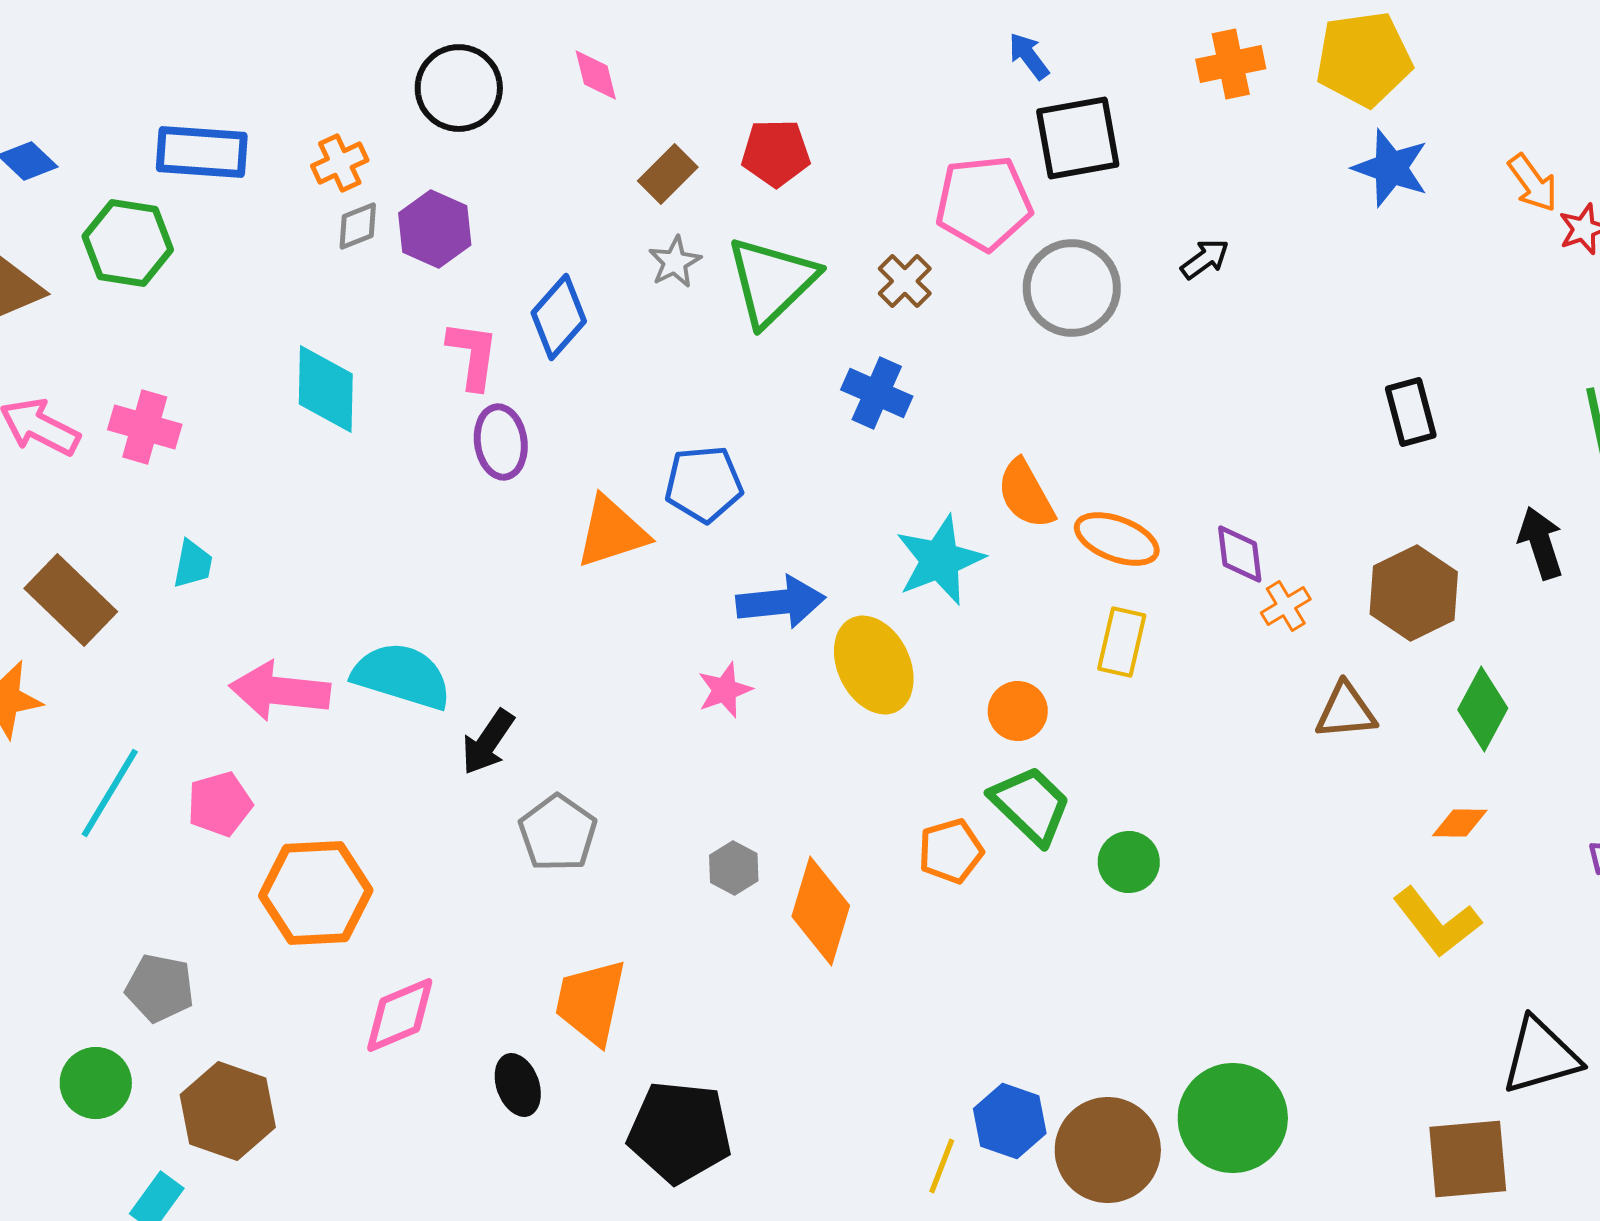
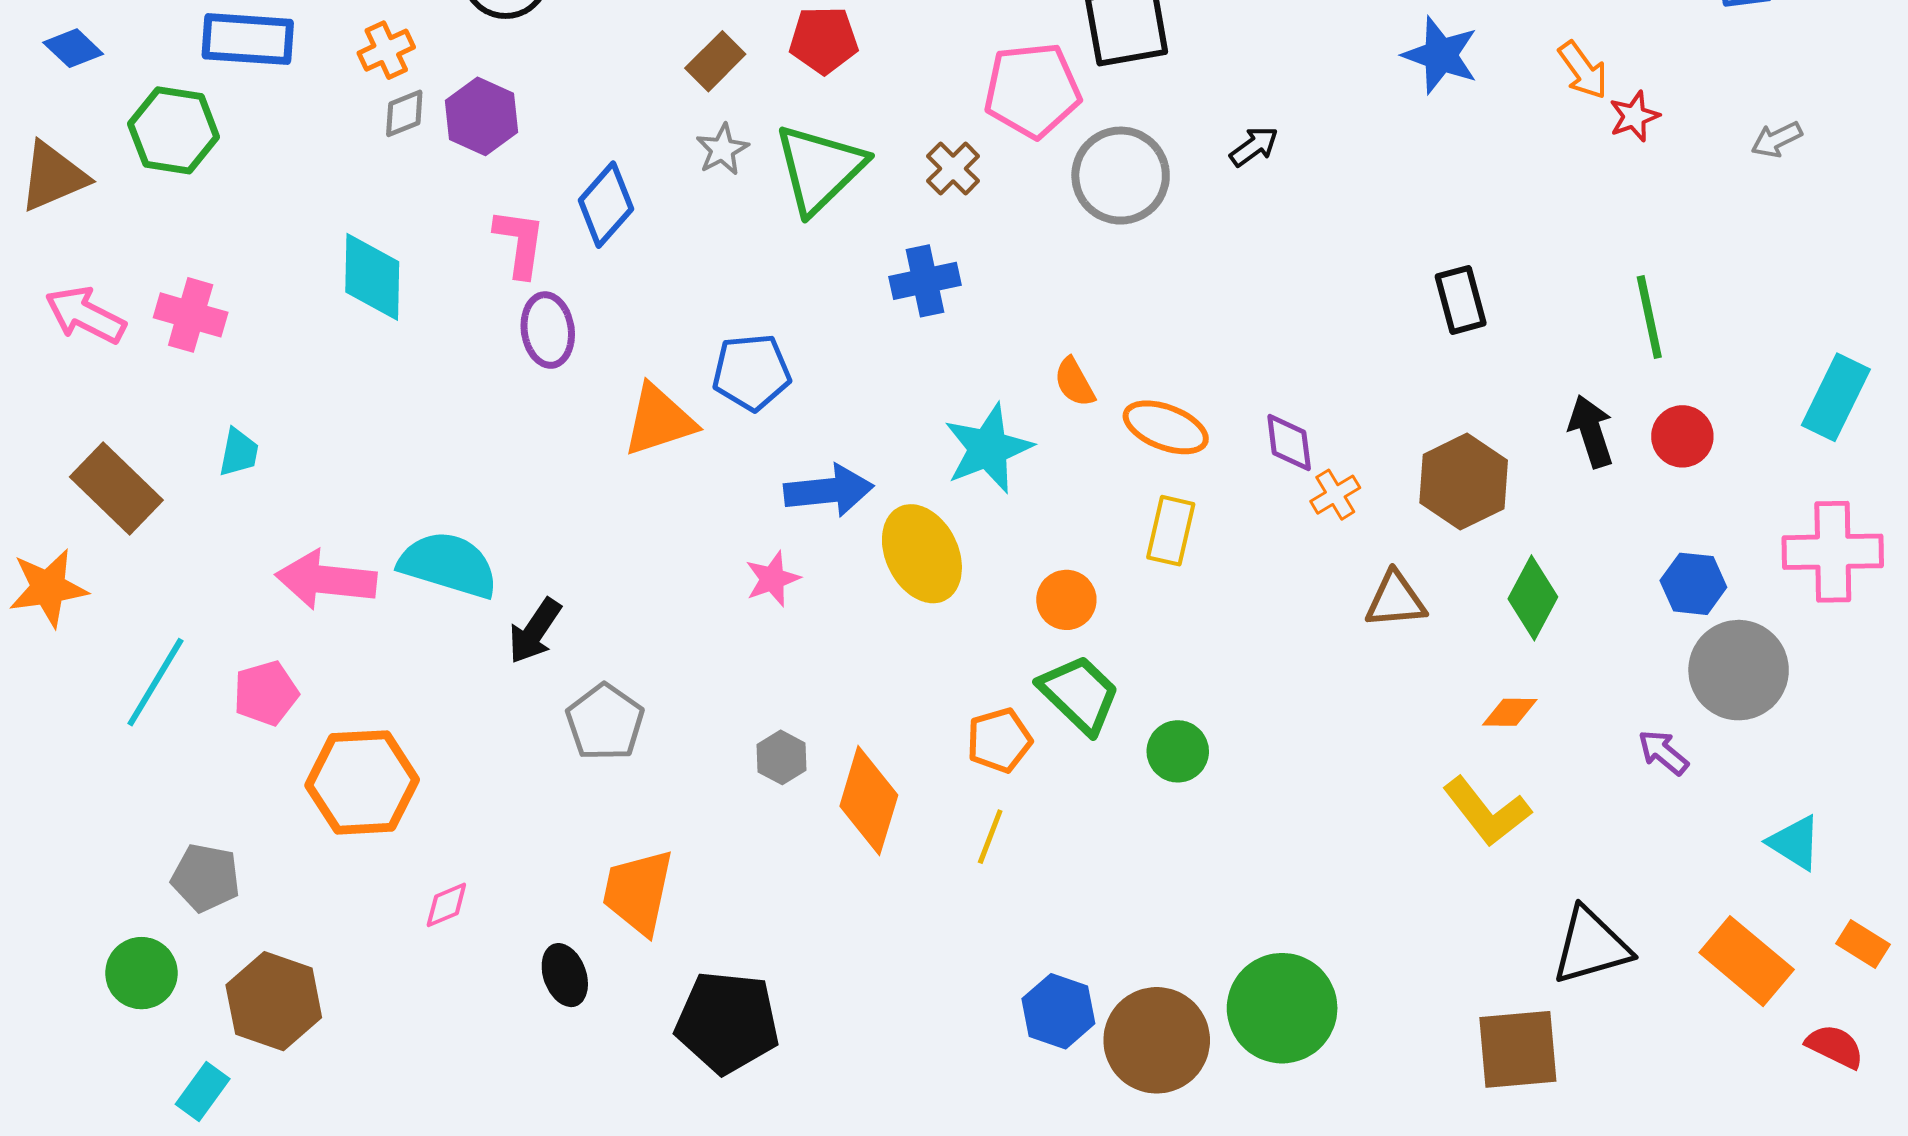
blue cross: (877, 393) -> (925, 281), turned -36
orange semicircle: (1026, 494) -> (1074, 382), size x0.7
pink diamond: (400, 1015) -> (446, 905), size x0.6
yellow line: (942, 1166) -> (990, 837), moved

